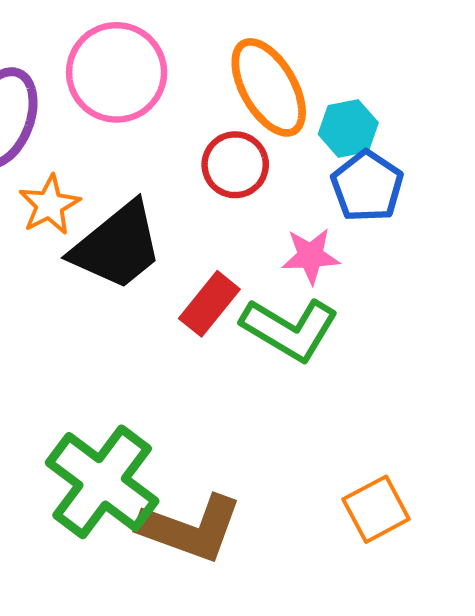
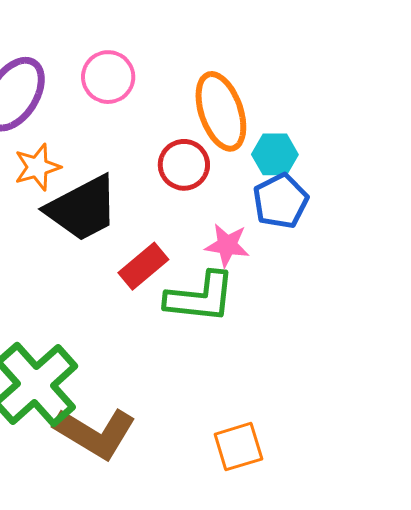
pink circle: (117, 72) -> (108, 77), size x0.7
green L-shape: (290, 329) -> (200, 297), turned -36

